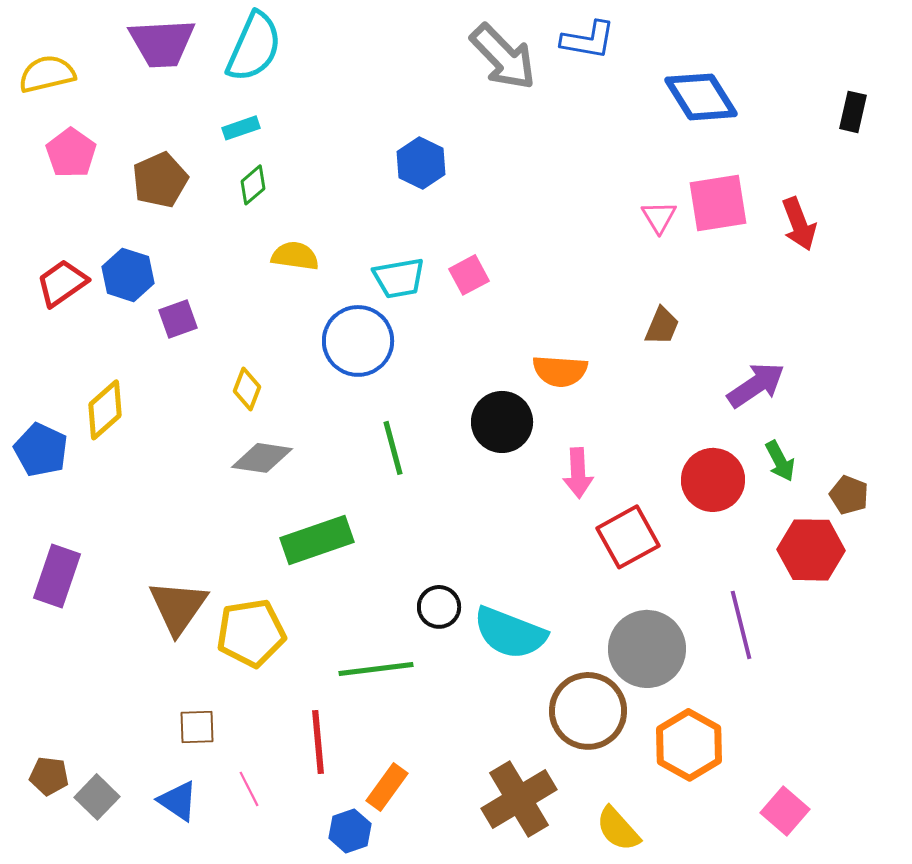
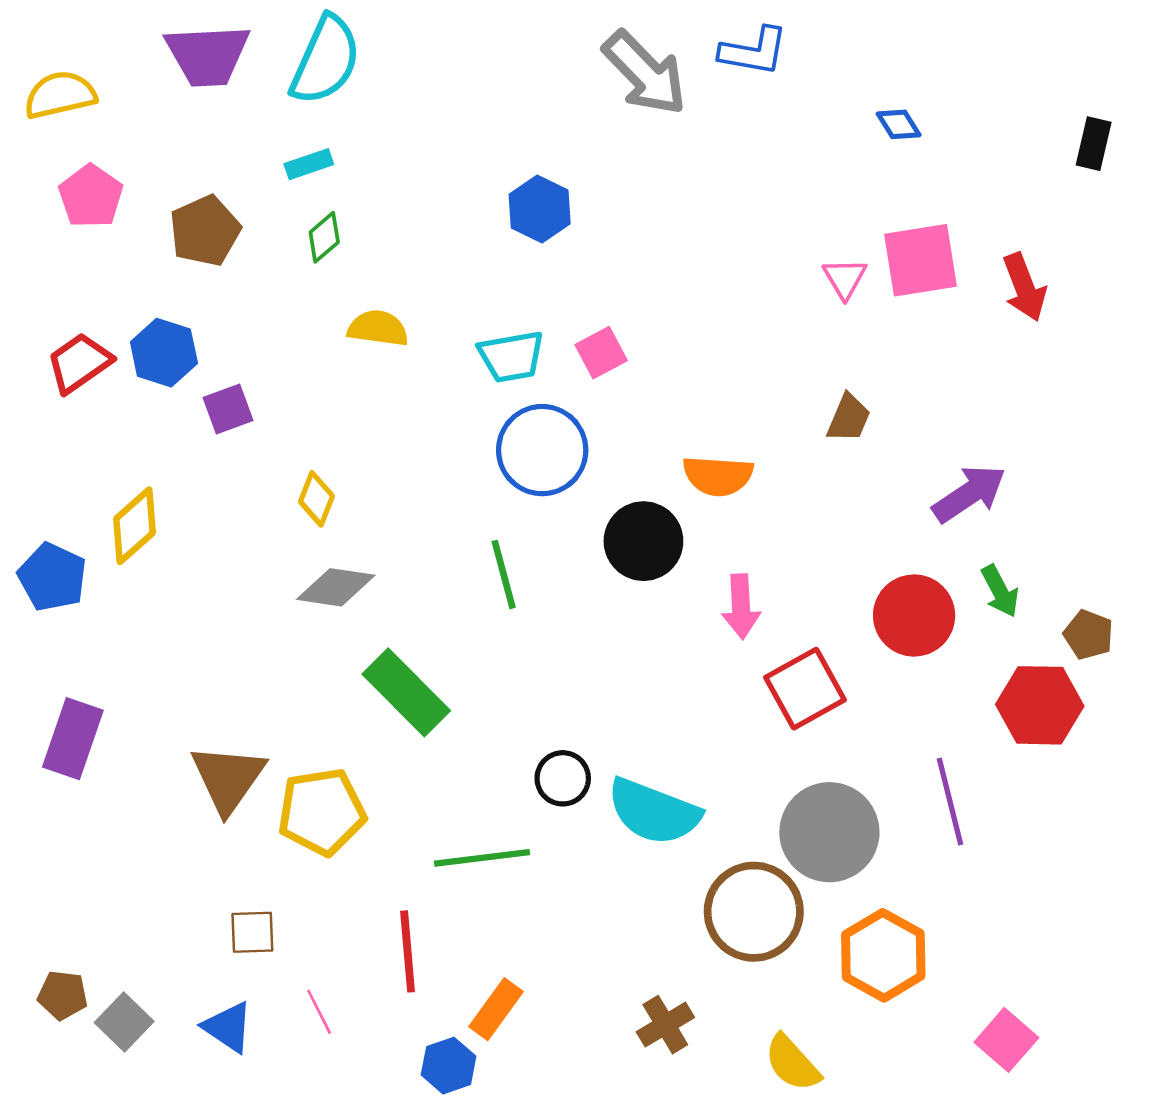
blue diamond: (701, 97) -> (899, 124), size x0.5
blue circle: (358, 341) -> (542, 450), moved
green rectangle: (317, 540) -> (406, 692), turned 64
brown cross: (519, 799) -> (665, 1025), size x0.6

